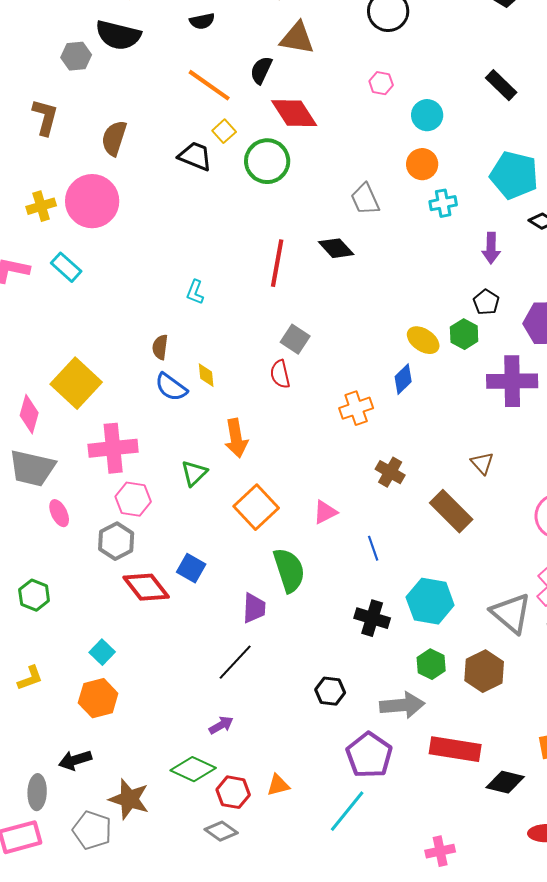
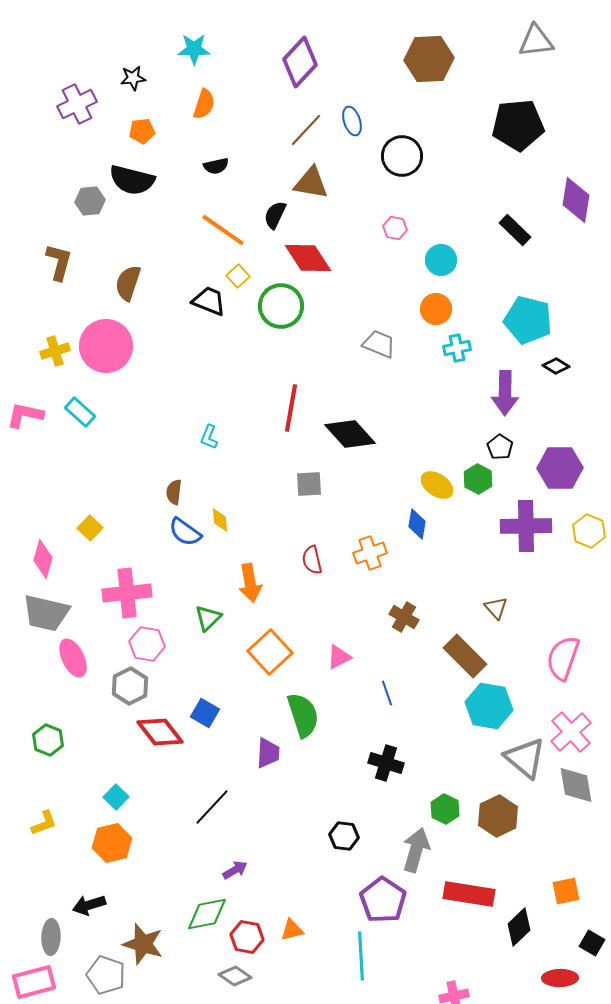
gray trapezoid: (365, 199) -> (379, 344), turned 136
black diamond: (336, 248) -> (350, 434), moved, size x1.4
purple arrow: (491, 248) -> (505, 393), size x1.4
gray square: (295, 339) -> (309, 484), turned -36
red semicircle: (280, 374) -> (312, 560), moved
blue diamond: (403, 379) -> (417, 524), turned -36
yellow square: (76, 383) -> (90, 528), size x0.5
pink ellipse: (59, 513) -> (73, 658), size x1.4
cyan hexagon: (430, 601) -> (489, 706), moved
black line: (235, 662) -> (212, 807), moved
gray arrow: (402, 705) -> (416, 850), turned -69
green diamond: (193, 769) -> (207, 914), turned -36
black diamond: (505, 782) -> (519, 927), turned -57
cyan line: (347, 811) -> (361, 956), turned -42

